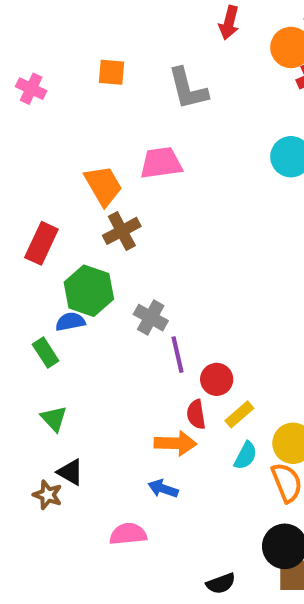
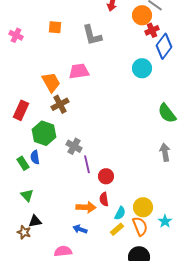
blue semicircle: (70, 322) -> (35, 157), moved, turned -88
red semicircle: (196, 414) -> (104, 199), moved
yellow rectangle: (239, 414) -> (117, 229), moved
black triangle: (70, 472) -> (35, 221), turned -40

